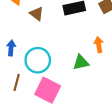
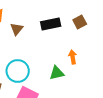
brown triangle: (37, 14) -> (17, 29), turned 32

